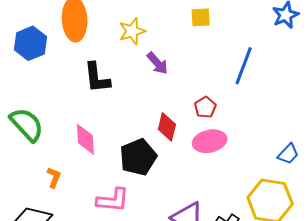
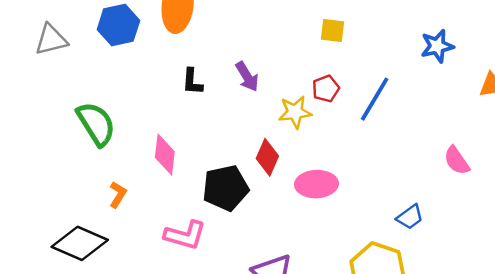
yellow star: (132, 31) -> (295, 112), moved
purple arrow: (157, 63) -> (247, 77), moved
black L-shape: (97, 78) -> (192, 82), size x0.7
red pentagon: (205, 107) -> (326, 89), moved

